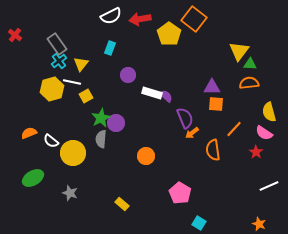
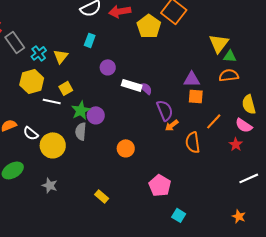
gray rectangle: (57, 44) -> (15, 42), moved
white line: (72, 82) -> (52, 101), moved

